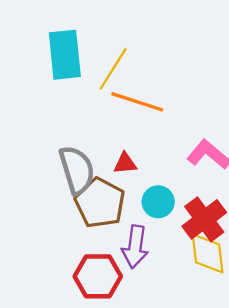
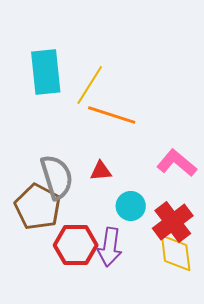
brown pentagon: (100, 203) -> (38, 207), moved
red hexagon: (98, 276) -> (76, 245), moved

